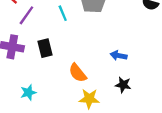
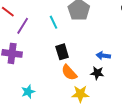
black rectangle: (45, 48) -> (62, 52), moved
black star: (123, 85) -> (97, 73), moved

